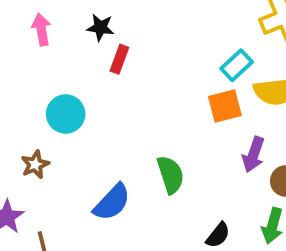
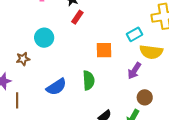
orange square: (225, 106) -> (104, 50), moved
purple arrow: (253, 155) -> (134, 71), moved

